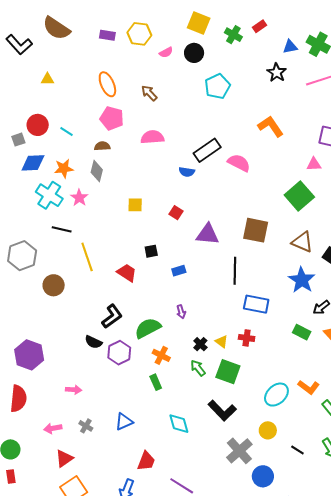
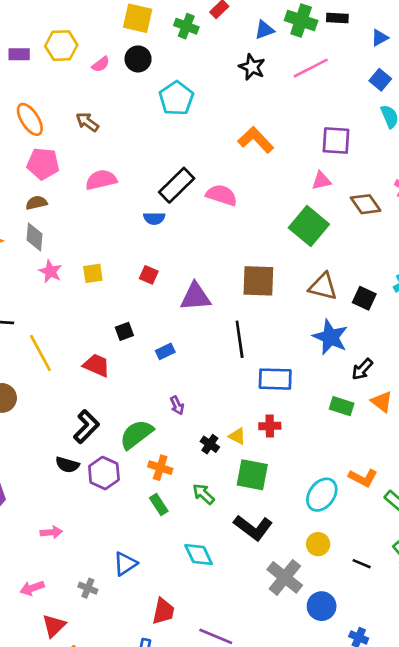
pink star: (79, 198) -> (50, 271), moved
green arrow: (198, 368) -> (203, 494), moved
gray cross: (86, 426) -> (88, 588), moved

